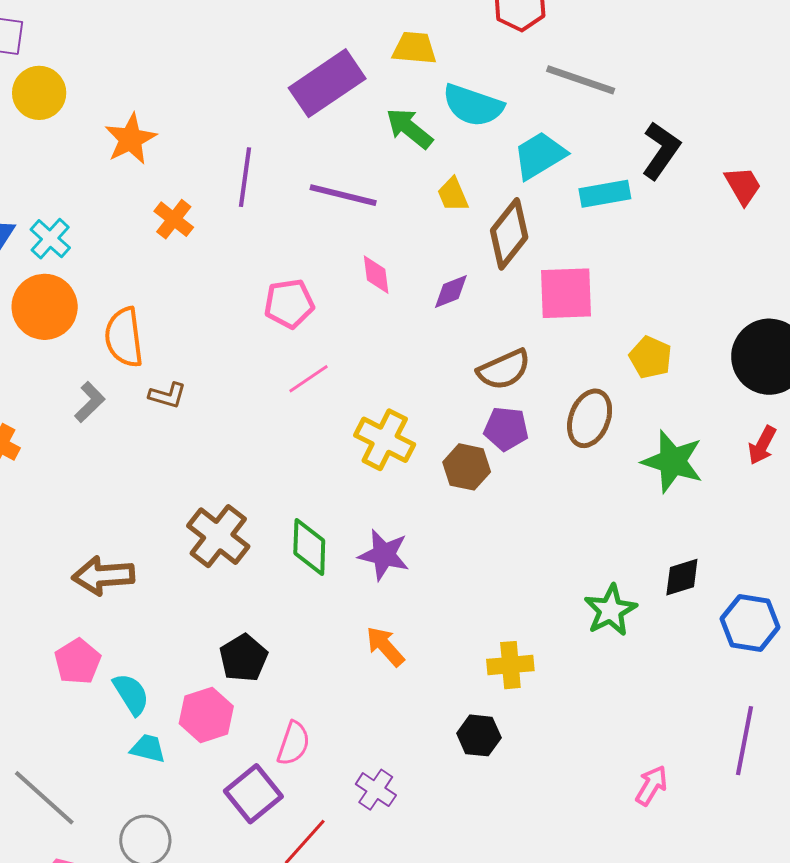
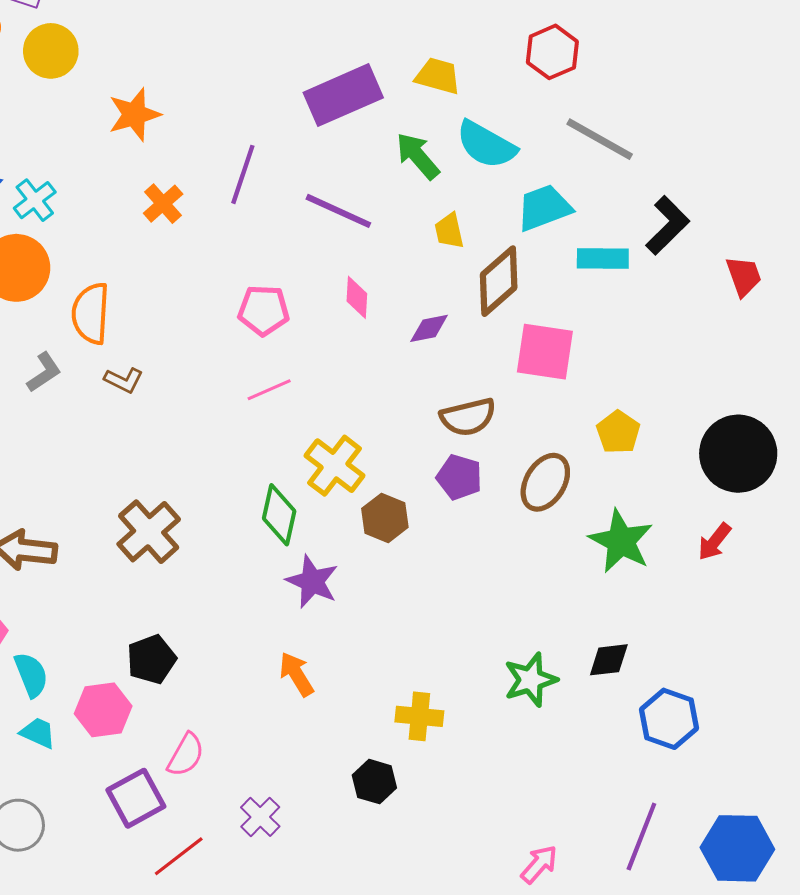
brown hexagon: (467, 467) -> (385, 518), moved
green diamond: (309, 547) -> (279, 515), moved

